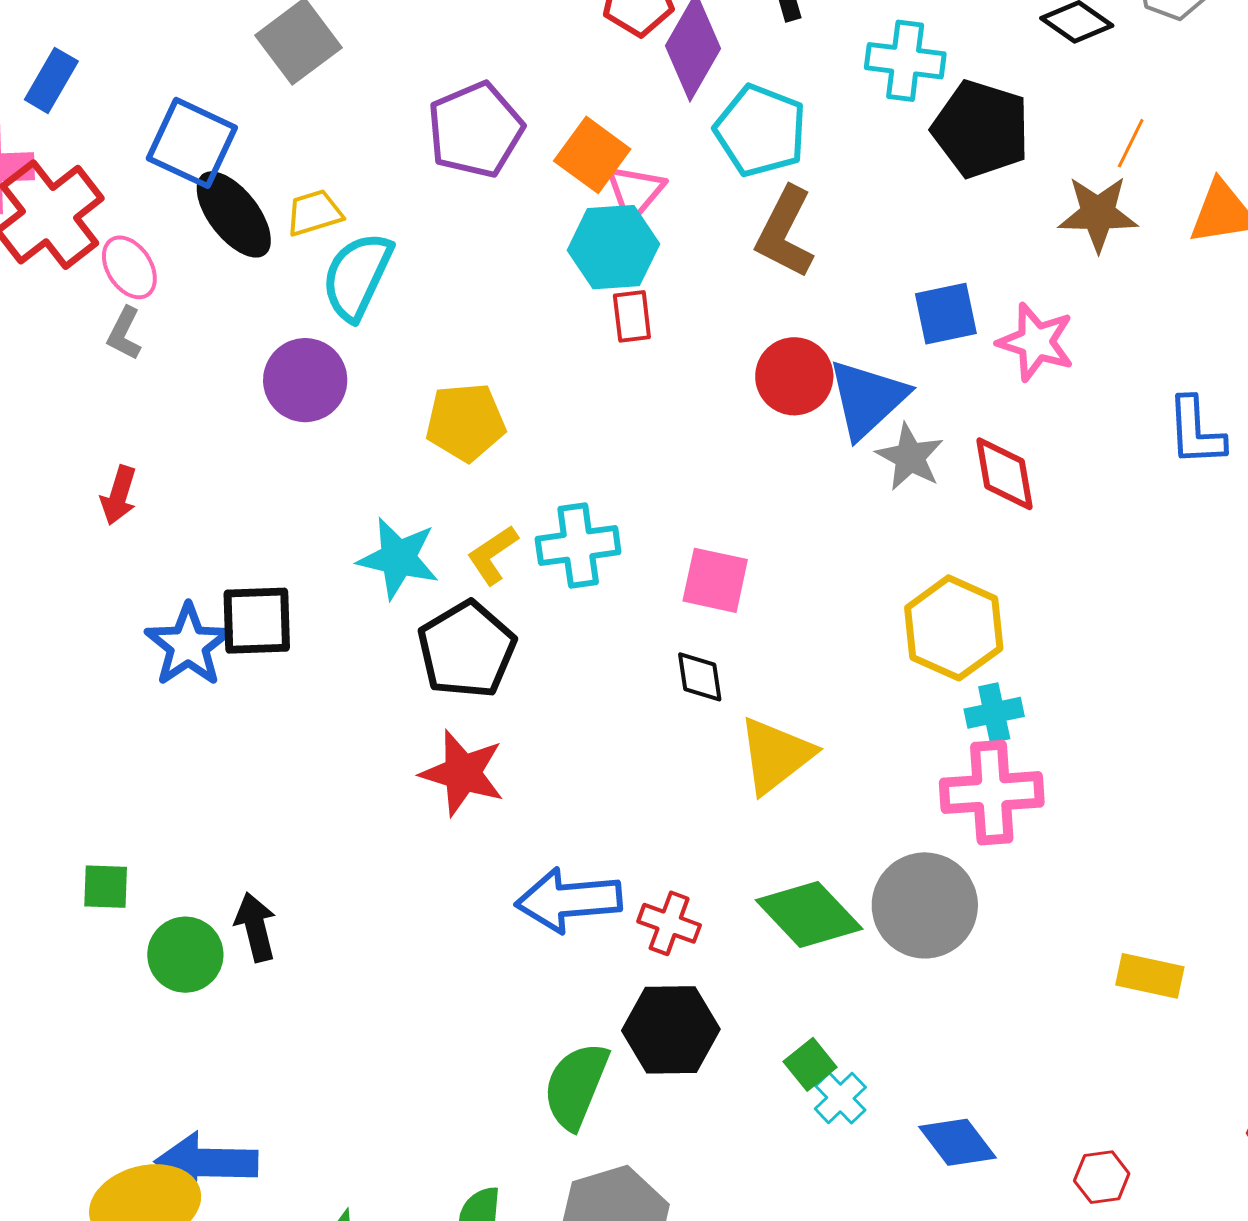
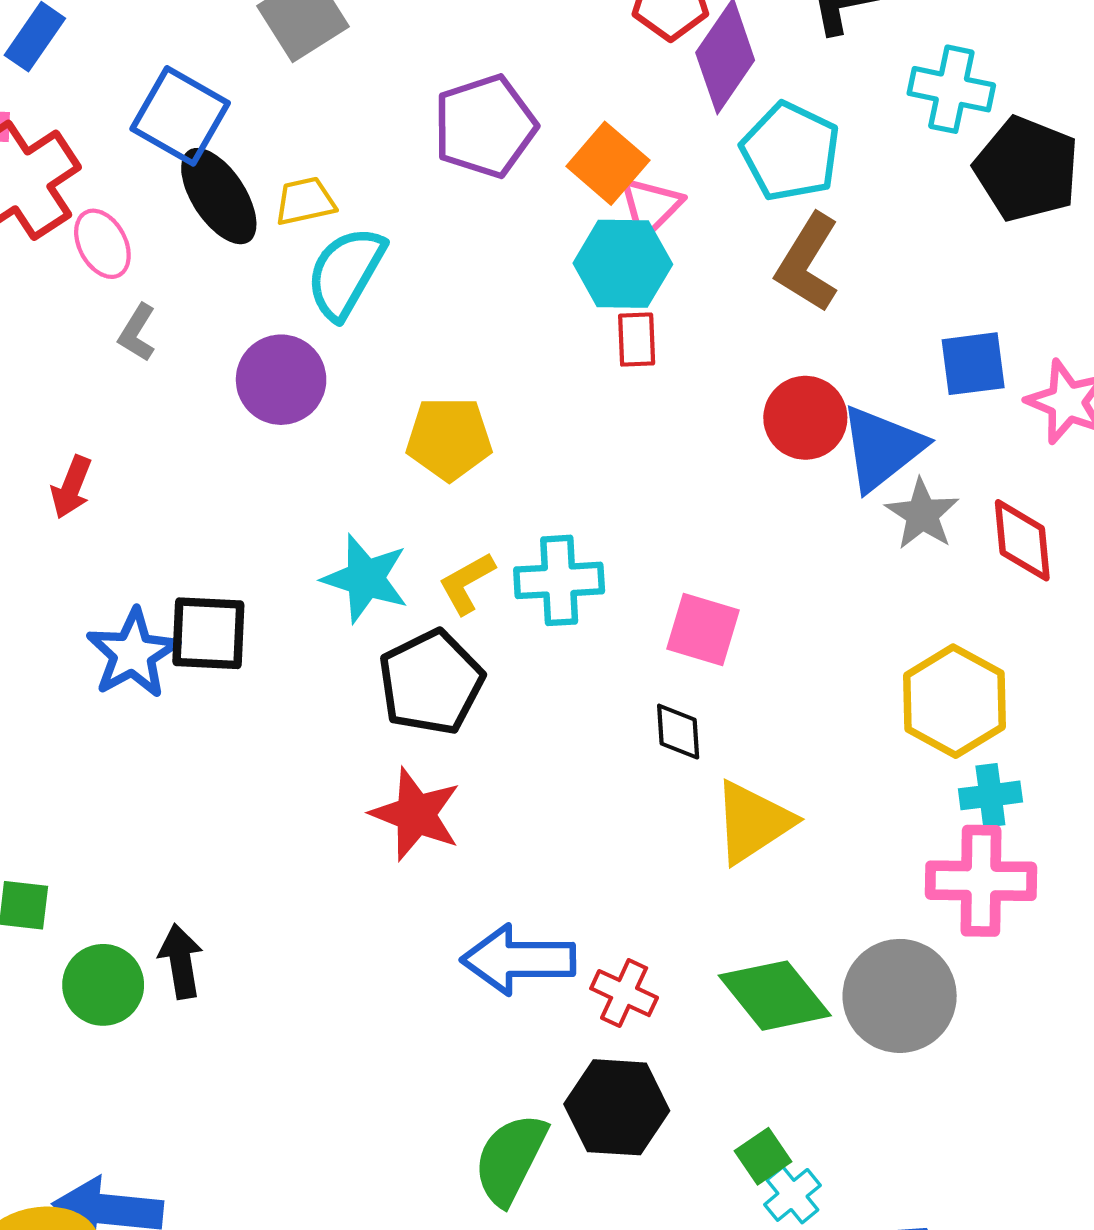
gray L-shape: (124, 333) -> (137, 333), moved

